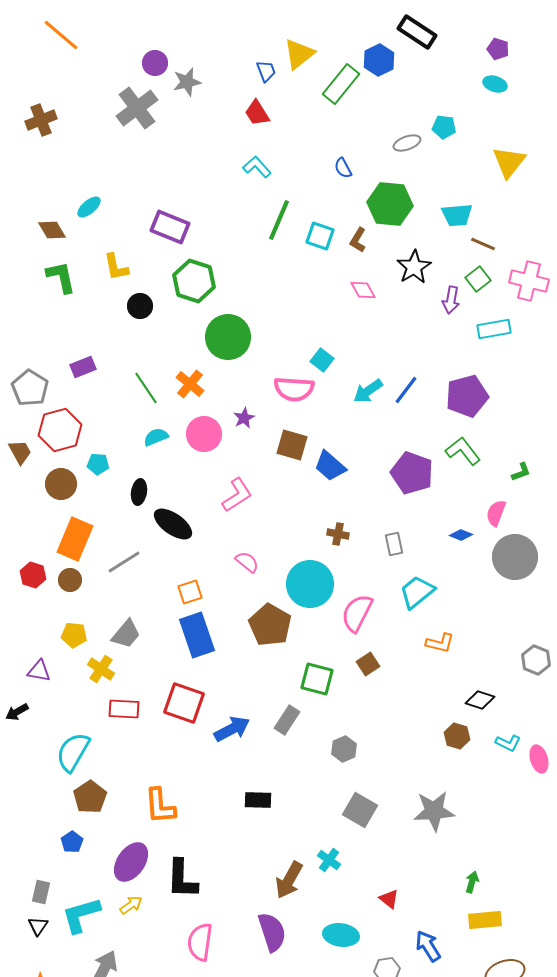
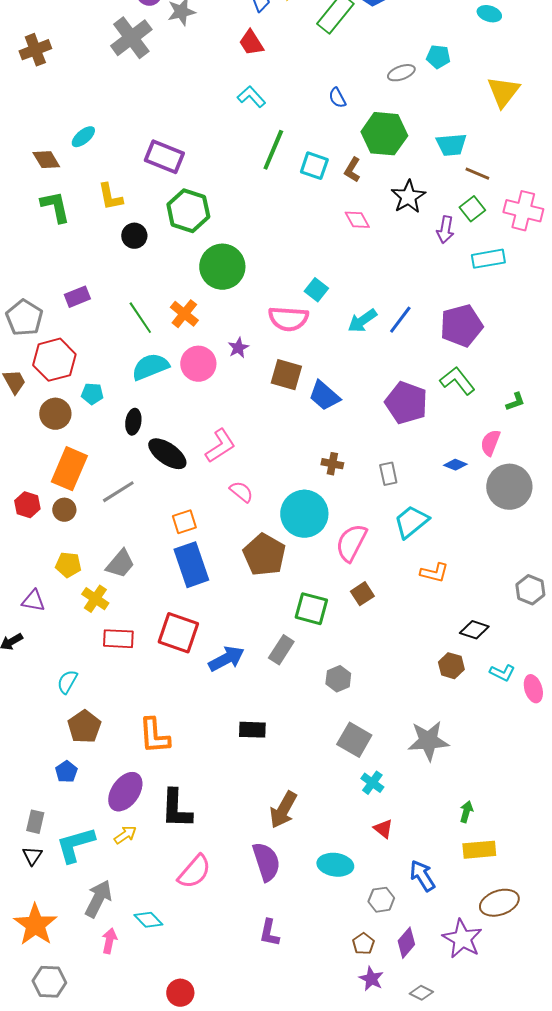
cyan semicircle: (156, 437) -> (150, 367), size x1.5
pink L-shape: (237, 495) -> (220, 446), moved
cyan semicircle: (73, 752) -> (67, 682), size x0.6
cyan cross: (329, 860) -> (372, 783), moved
pink semicircle: (200, 942) -> (194, 872), turned -147

